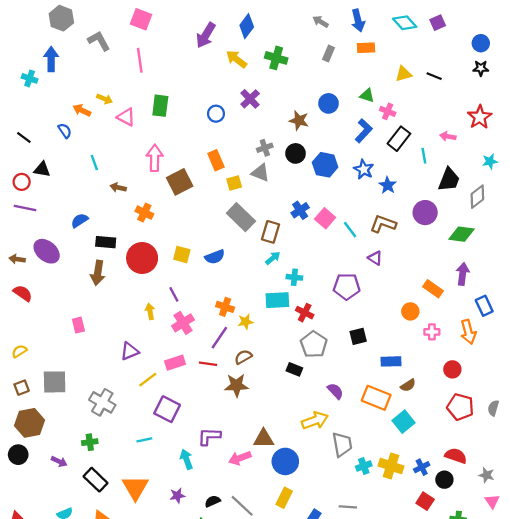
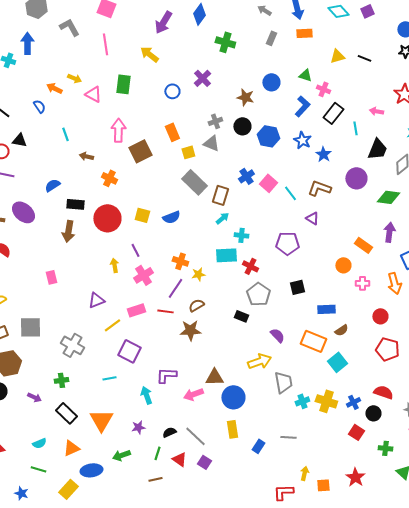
yellow arrow: (236, 59) -> (149, 54), moved
yellow rectangle: (284, 498) -> (232, 429), turned -36

